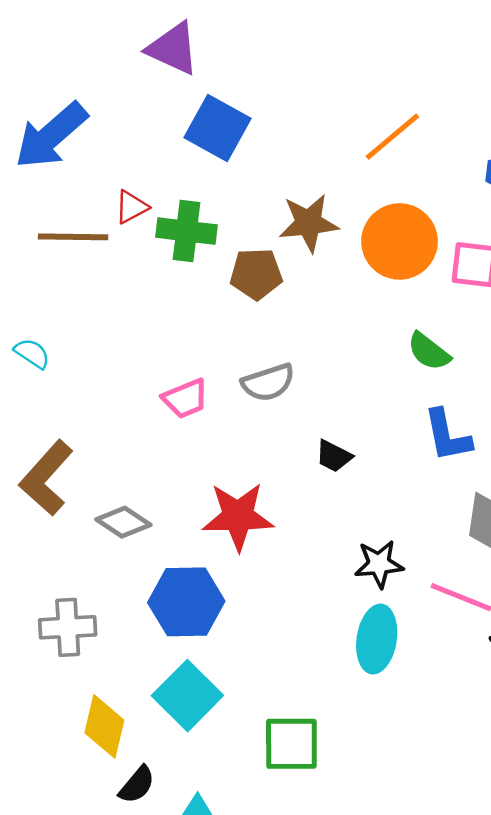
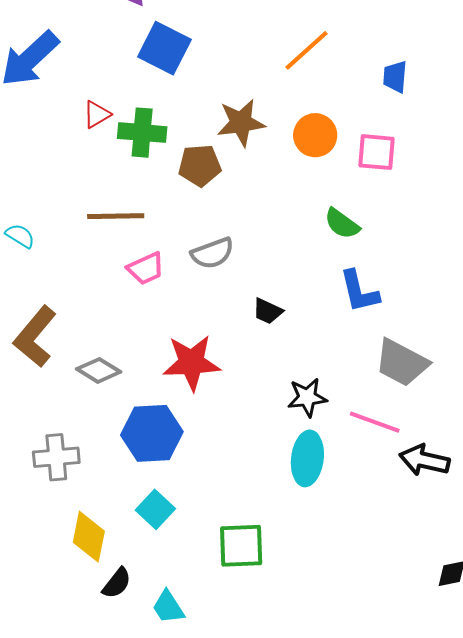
brown line: (73, 237) -> (116, 216), moved
orange circle: (400, 241) -> (315, 135), size x0.7
cyan square: (187, 696) -> (155, 509), size x0.7

